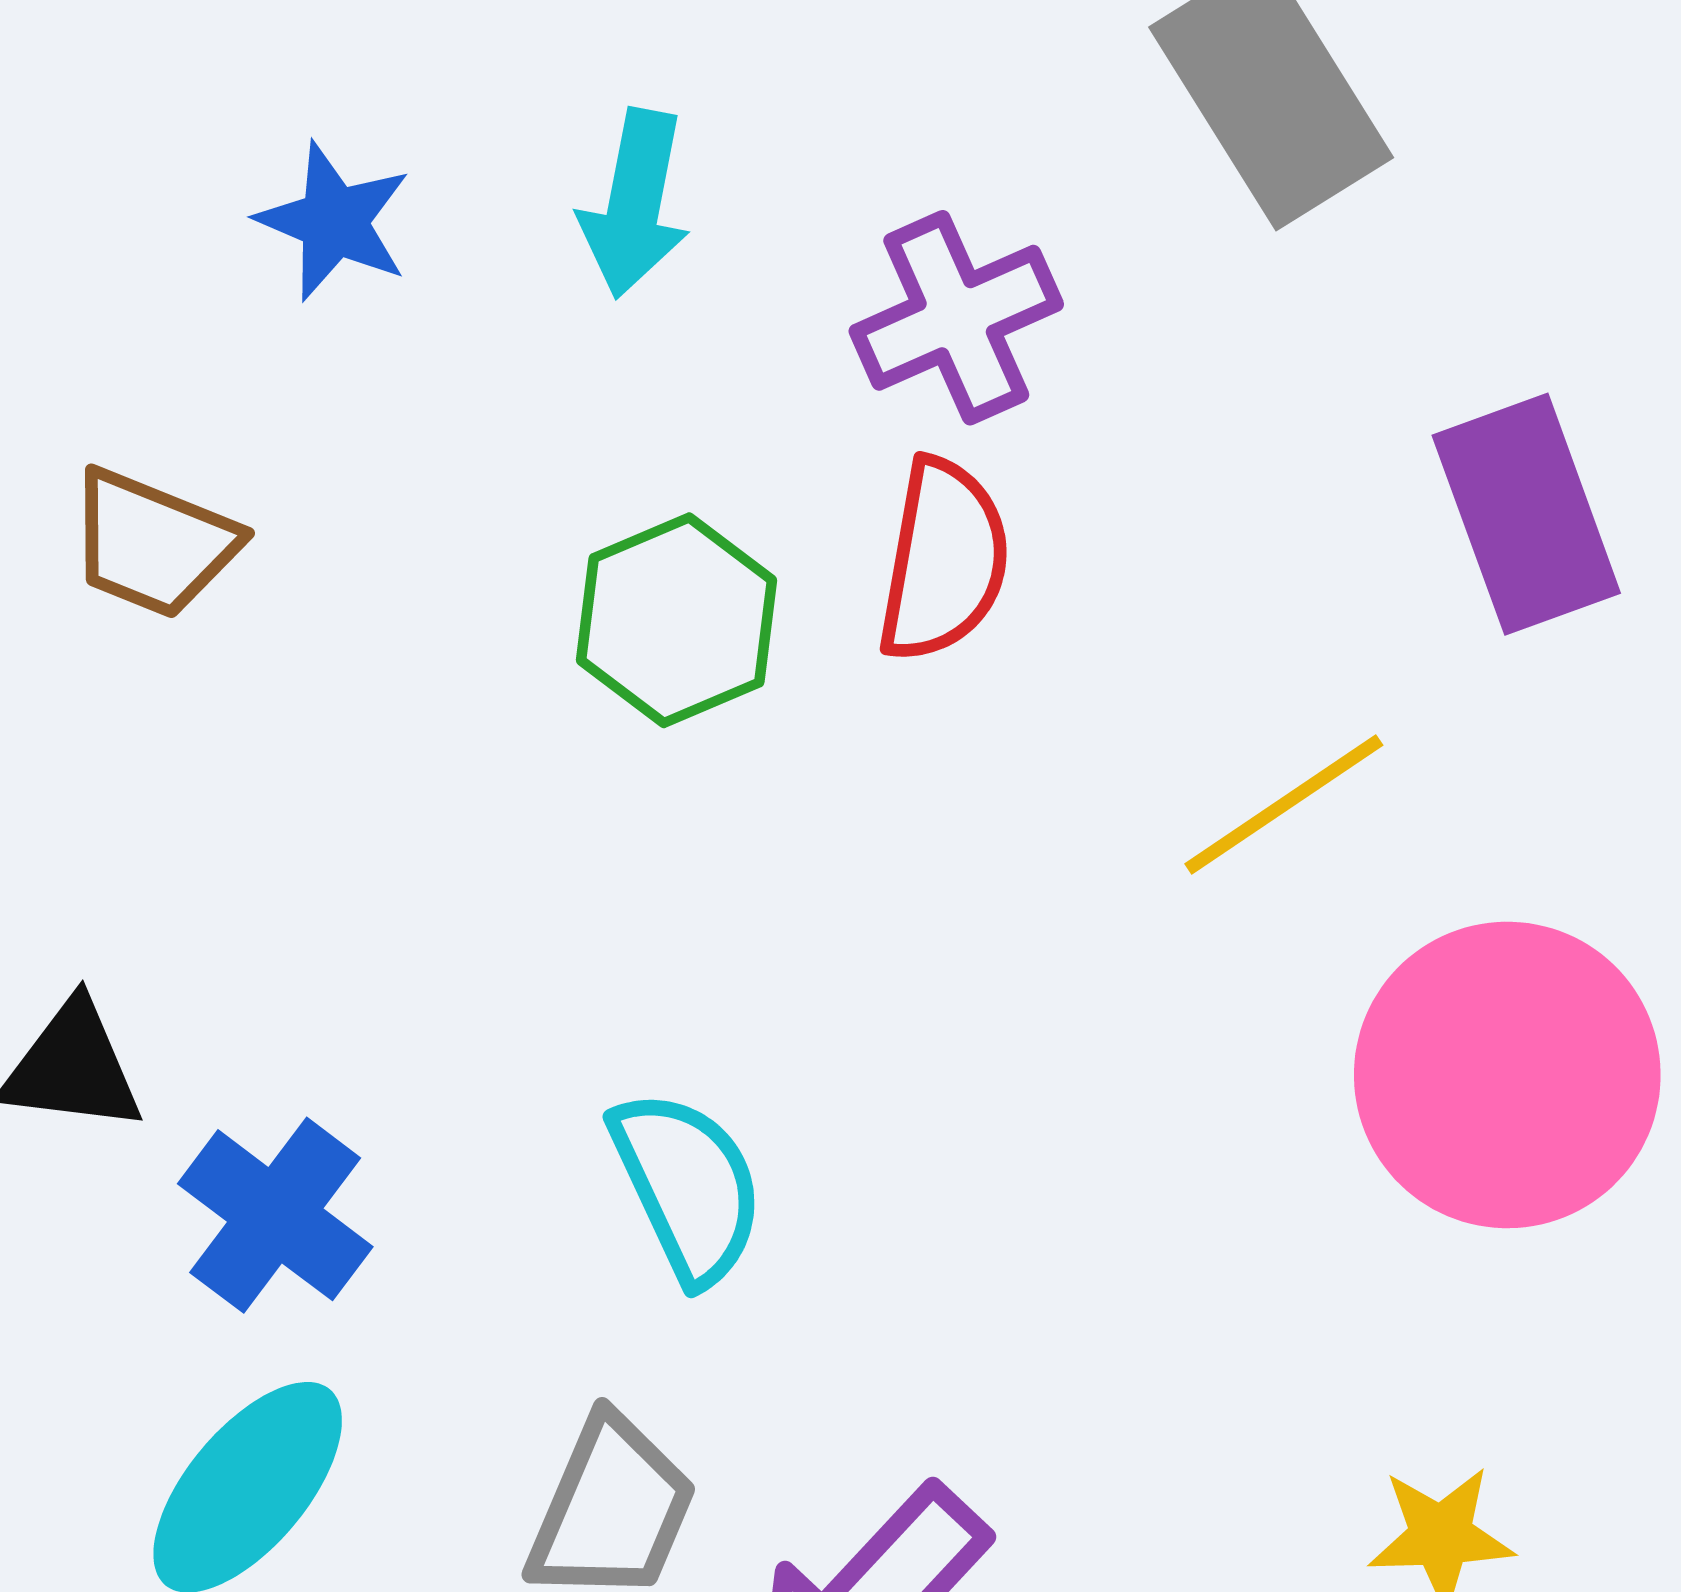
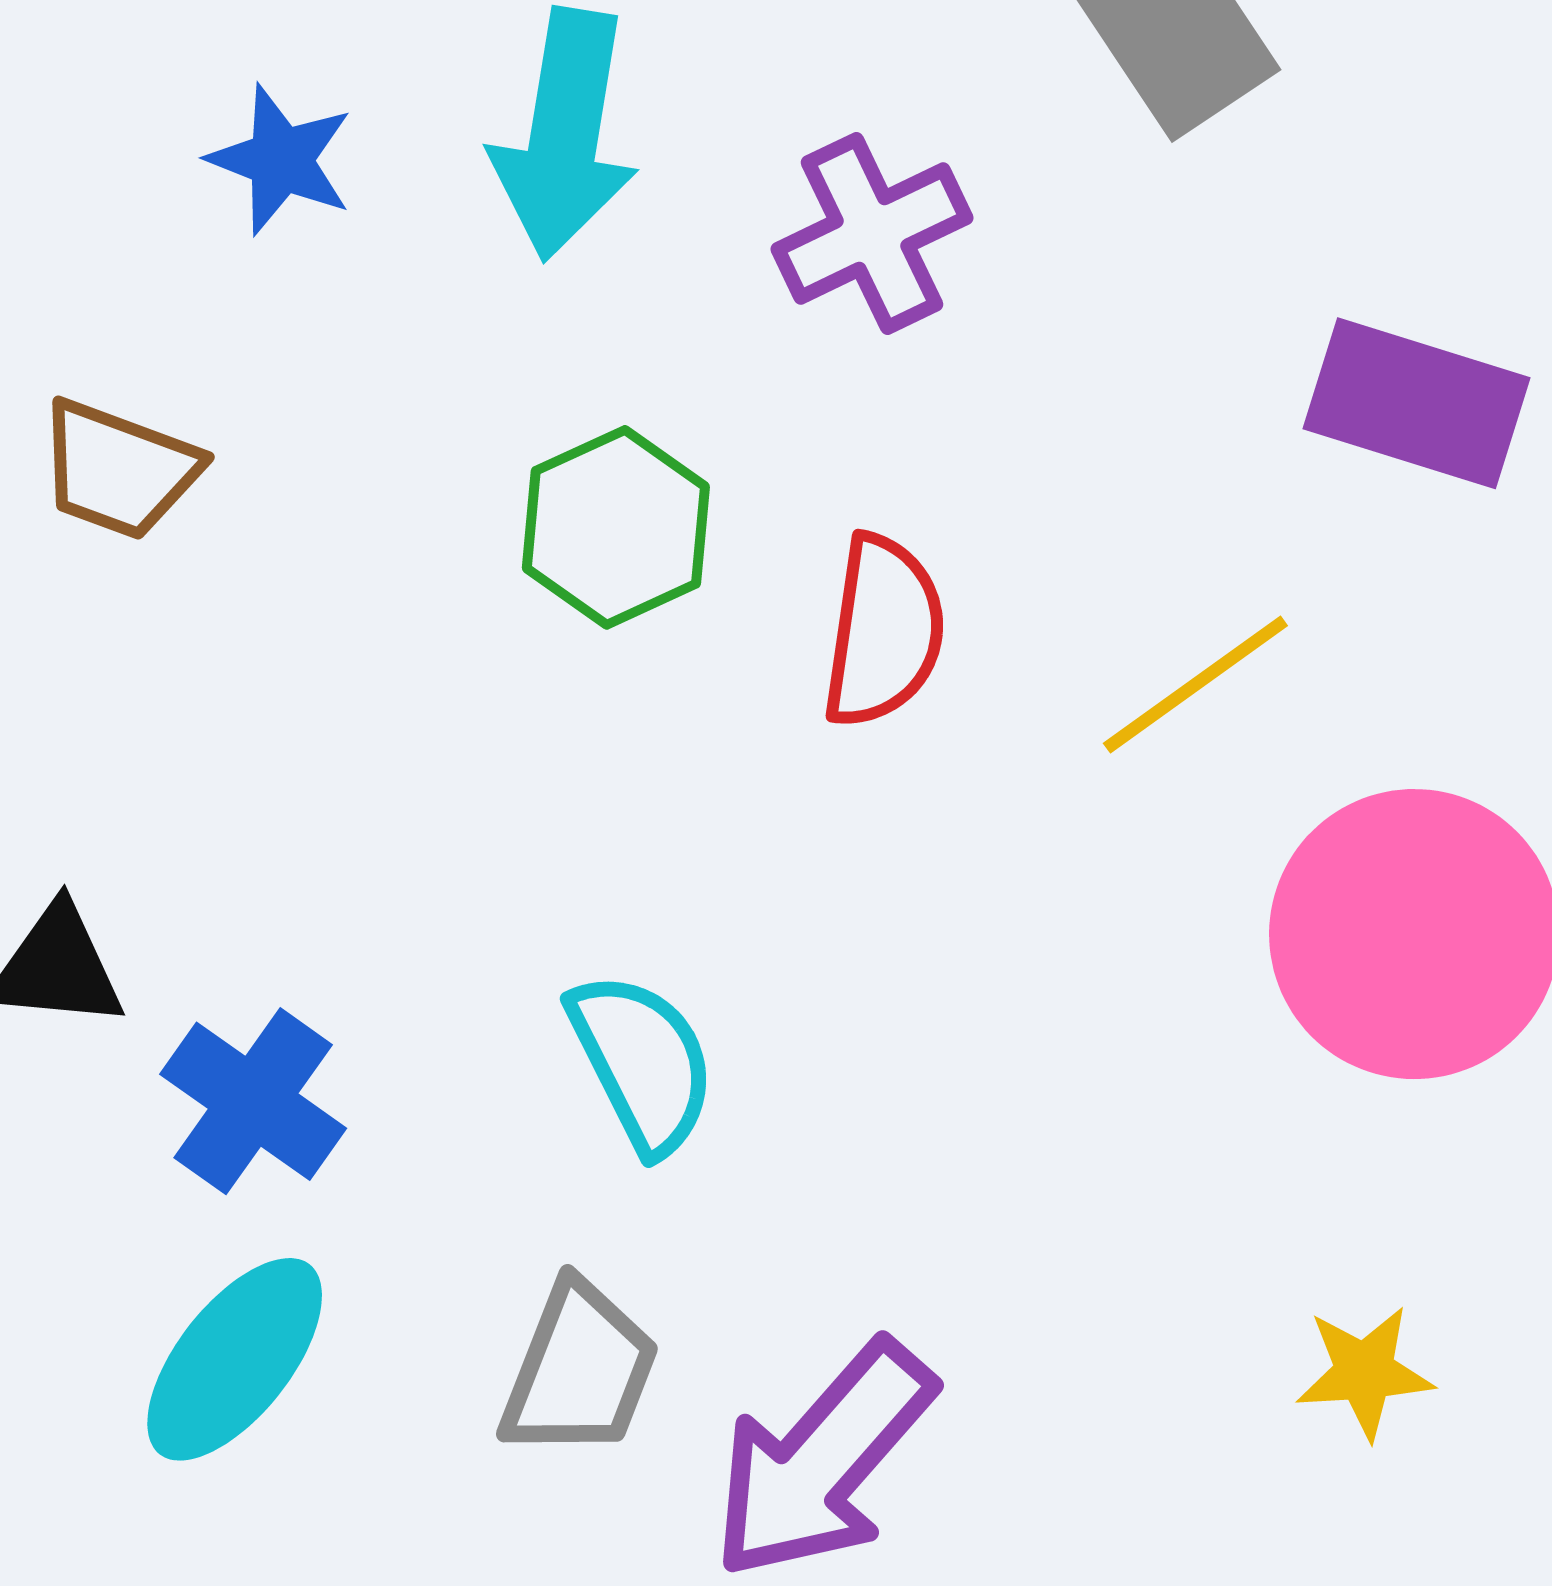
cyan arrow: (635, 204) -> (565, 134), size x1.4
purple rectangle: (1526, 514) -> (1417, 403), turned -51
red semicircle: (944, 560) -> (884, 631), moved

